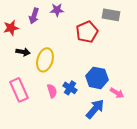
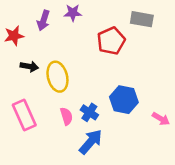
yellow ellipse: (45, 60) -> (57, 77), turned -30
pink arrow: (117, 93) -> (161, 119), moved
blue arrow: (95, 109) -> (91, 142), moved

